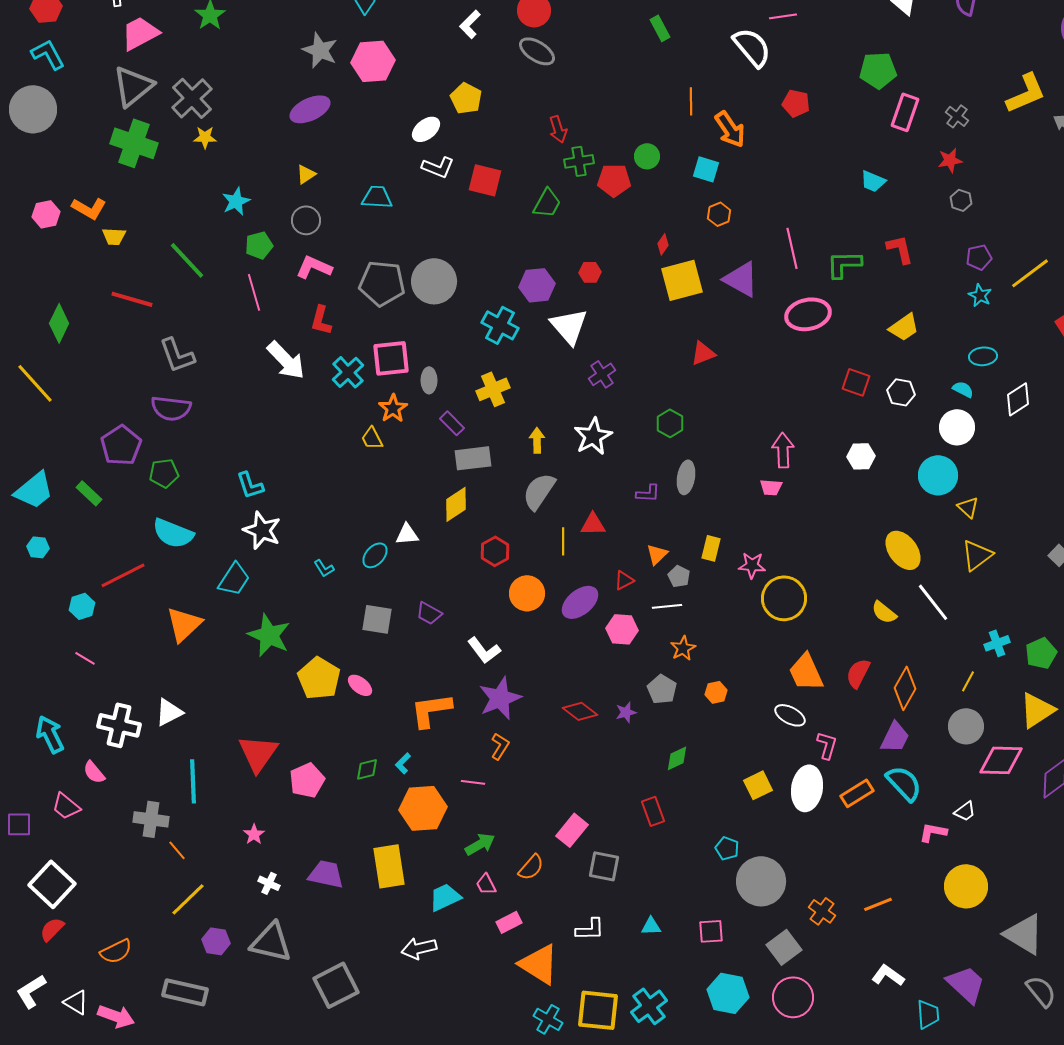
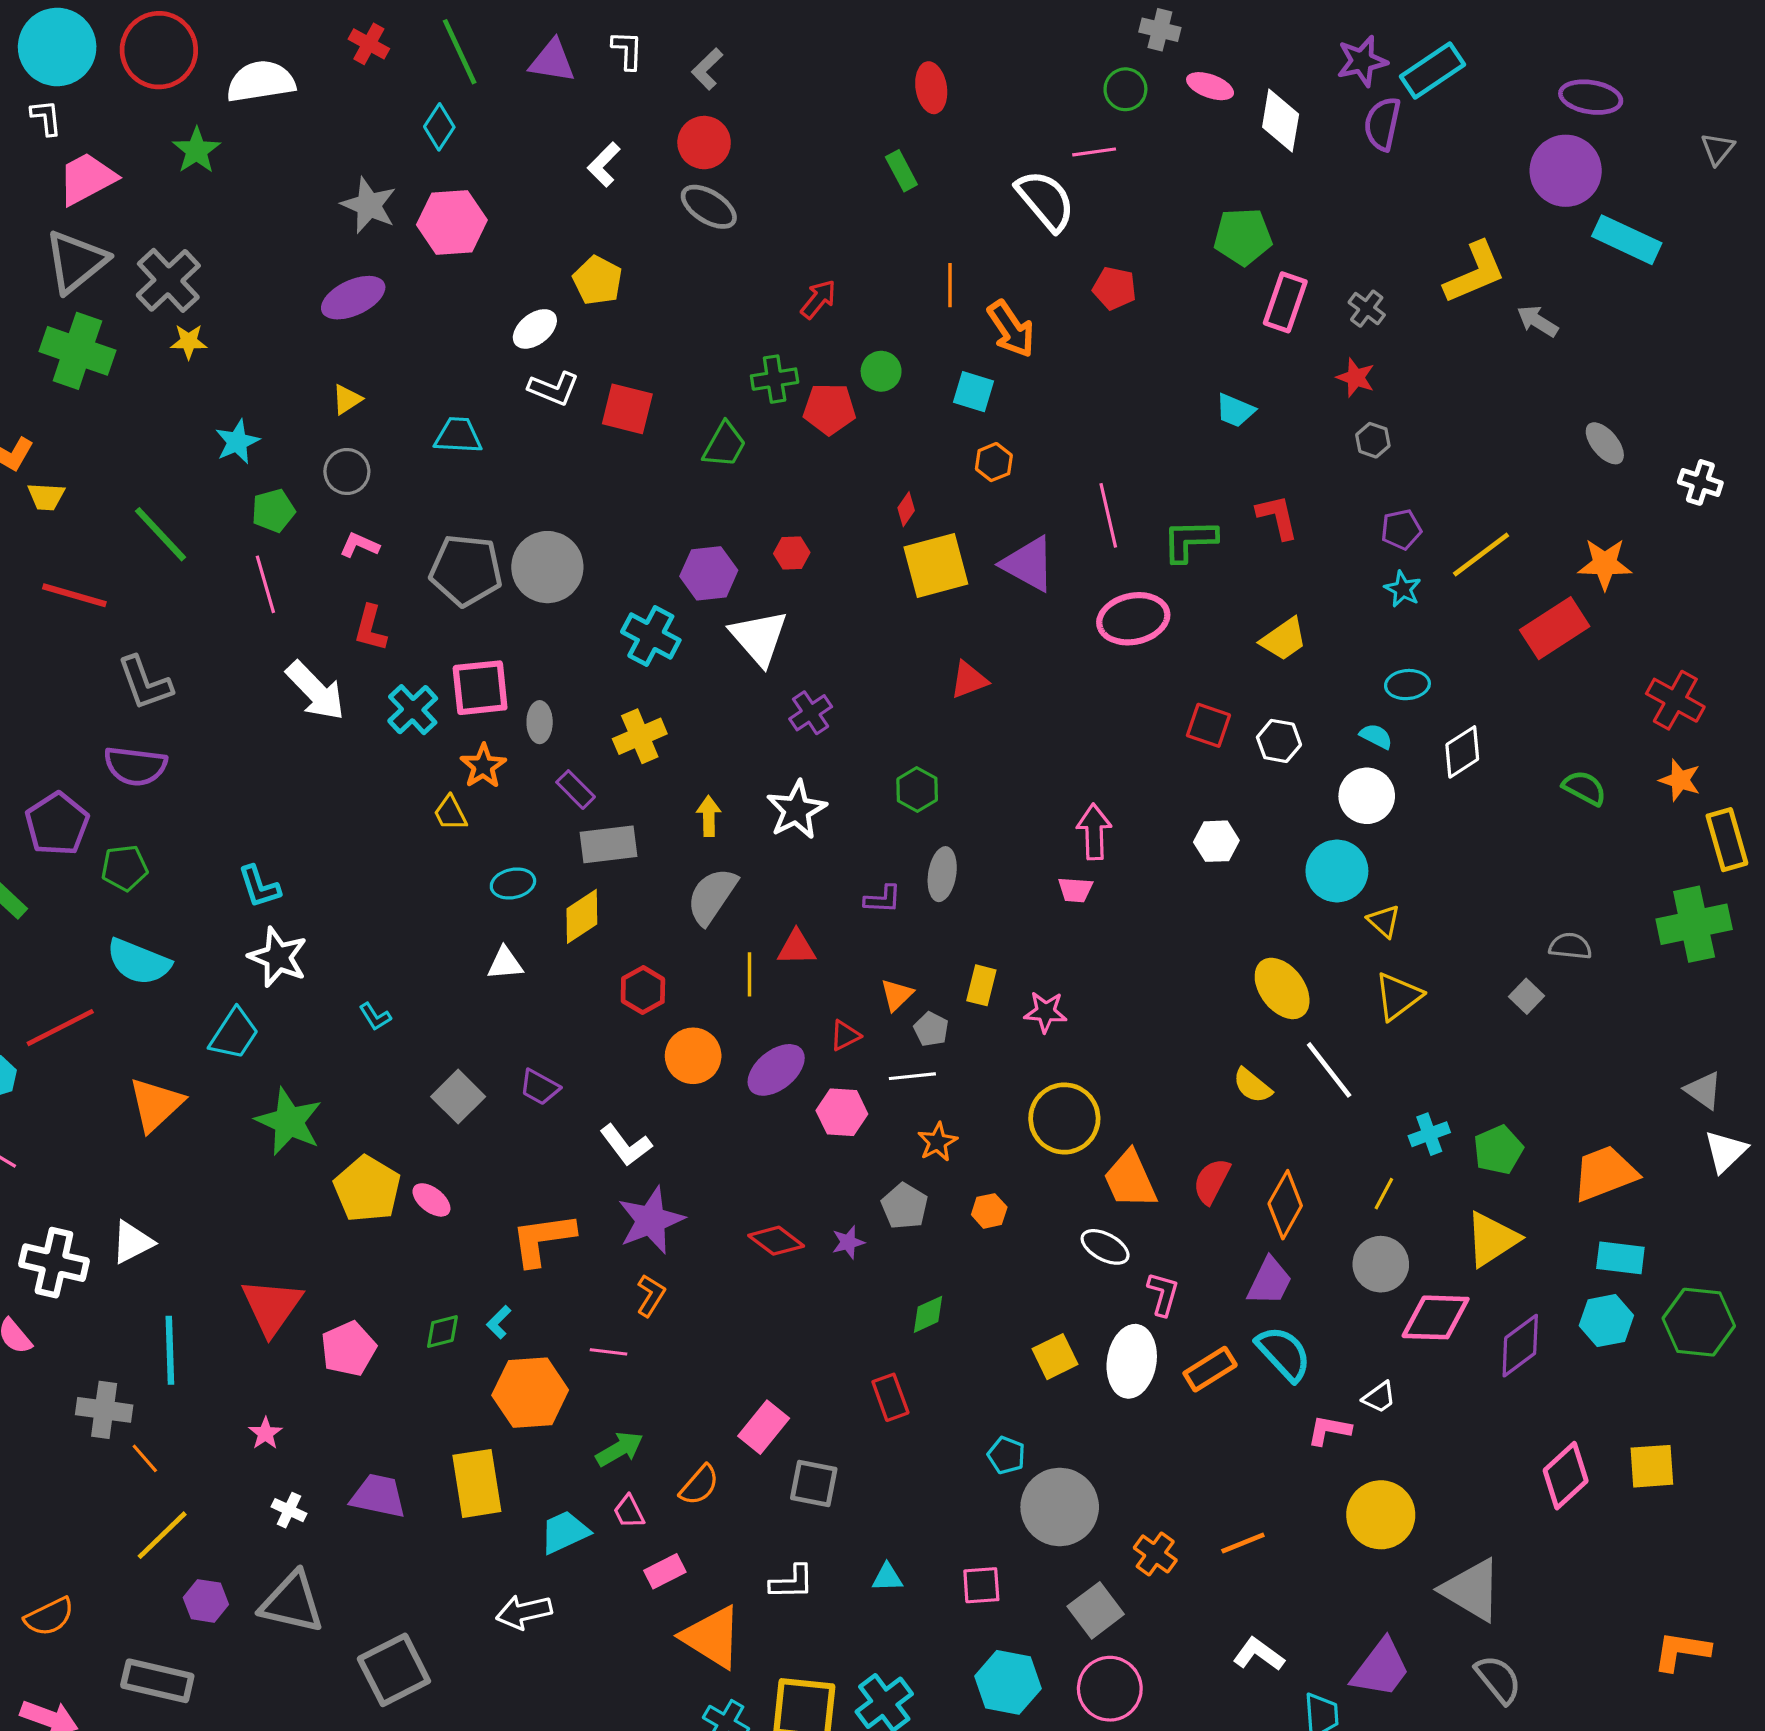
red arrow: (558, 129) -> (818, 299), moved, turned -124
red star: (950, 160) -> (1356, 378), turned 30
pink L-shape: (314, 267) -> (359, 545), size x0.7
cyan ellipse: (375, 555) -> (513, 883), moved, turned 36
yellow circle: (784, 598) -> (1064, 1118), moved
gray square: (377, 619) -> (458, 1097), turned 36
purple trapezoid: (966, 984) -> (1381, 1668), turned 84

